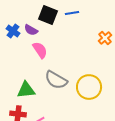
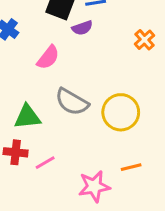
purple semicircle: (31, 30) -> (82, 28), moved, turned -48
pink semicircle: (40, 50) -> (48, 57), turned 72

